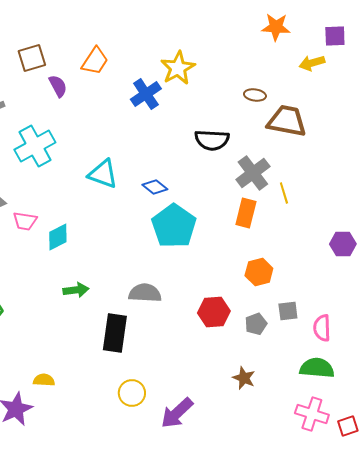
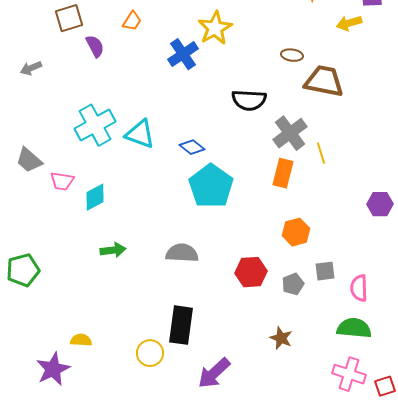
orange trapezoid: (95, 61) -> (132, 21), size x0.7
cyan cross: (35, 146) -> (95, 125), moved
black rectangle: (115, 333) -> (181, 325), moved
yellow circle: (132, 393) -> (150, 353), moved

